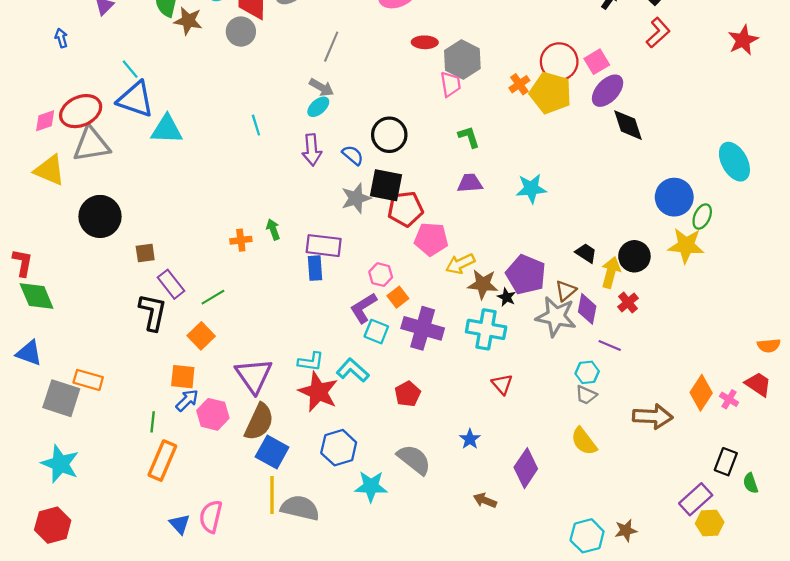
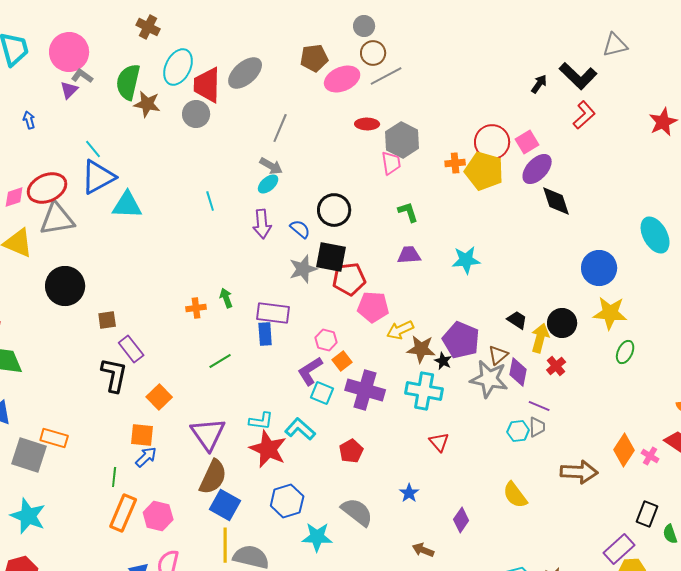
orange cross: (519, 84) -> (455, 163), turned 30
blue triangle: (135, 99) -> (98, 177), turned -48
green ellipse: (702, 216) -> (625, 352), moved
green line: (213, 297) -> (220, 361), moved
gray trapezoid: (586, 395) -> (537, 427), moved, turned -115
pink hexagon: (213, 414) -> (158, 516), moved
purple diamond: (526, 468) -> (461, 520), size x0.7

